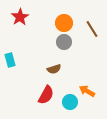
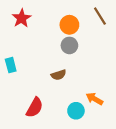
brown line: (92, 29) -> (100, 16), moved
red semicircle: (46, 95) -> (35, 107), moved

